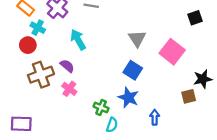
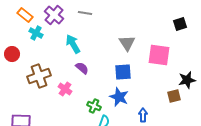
red circle: (28, 45) -> (12, 54), moved
pink square: (172, 52) -> (159, 55), turned -30
purple semicircle: (67, 66) -> (82, 68), moved
blue square: (133, 70) -> (123, 72), turned -36

